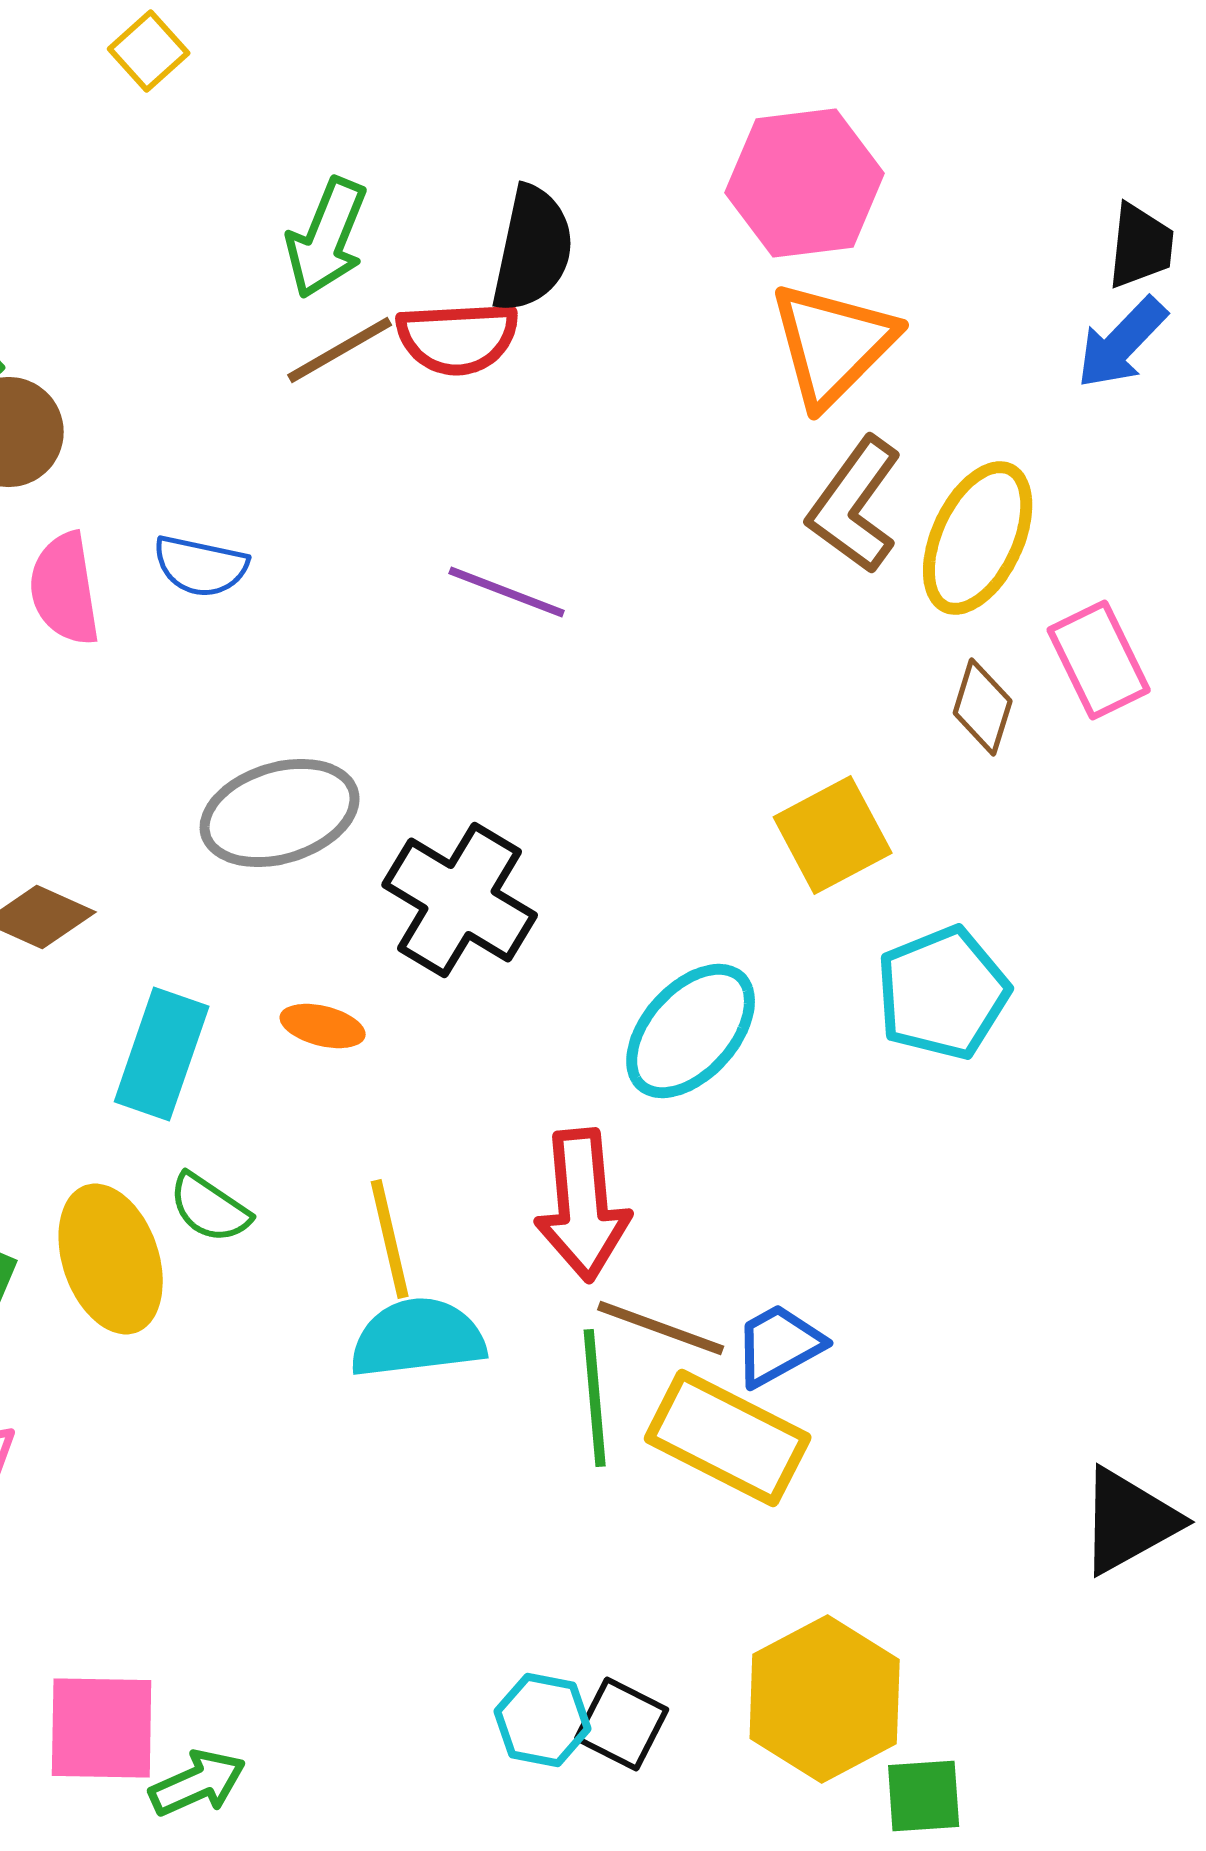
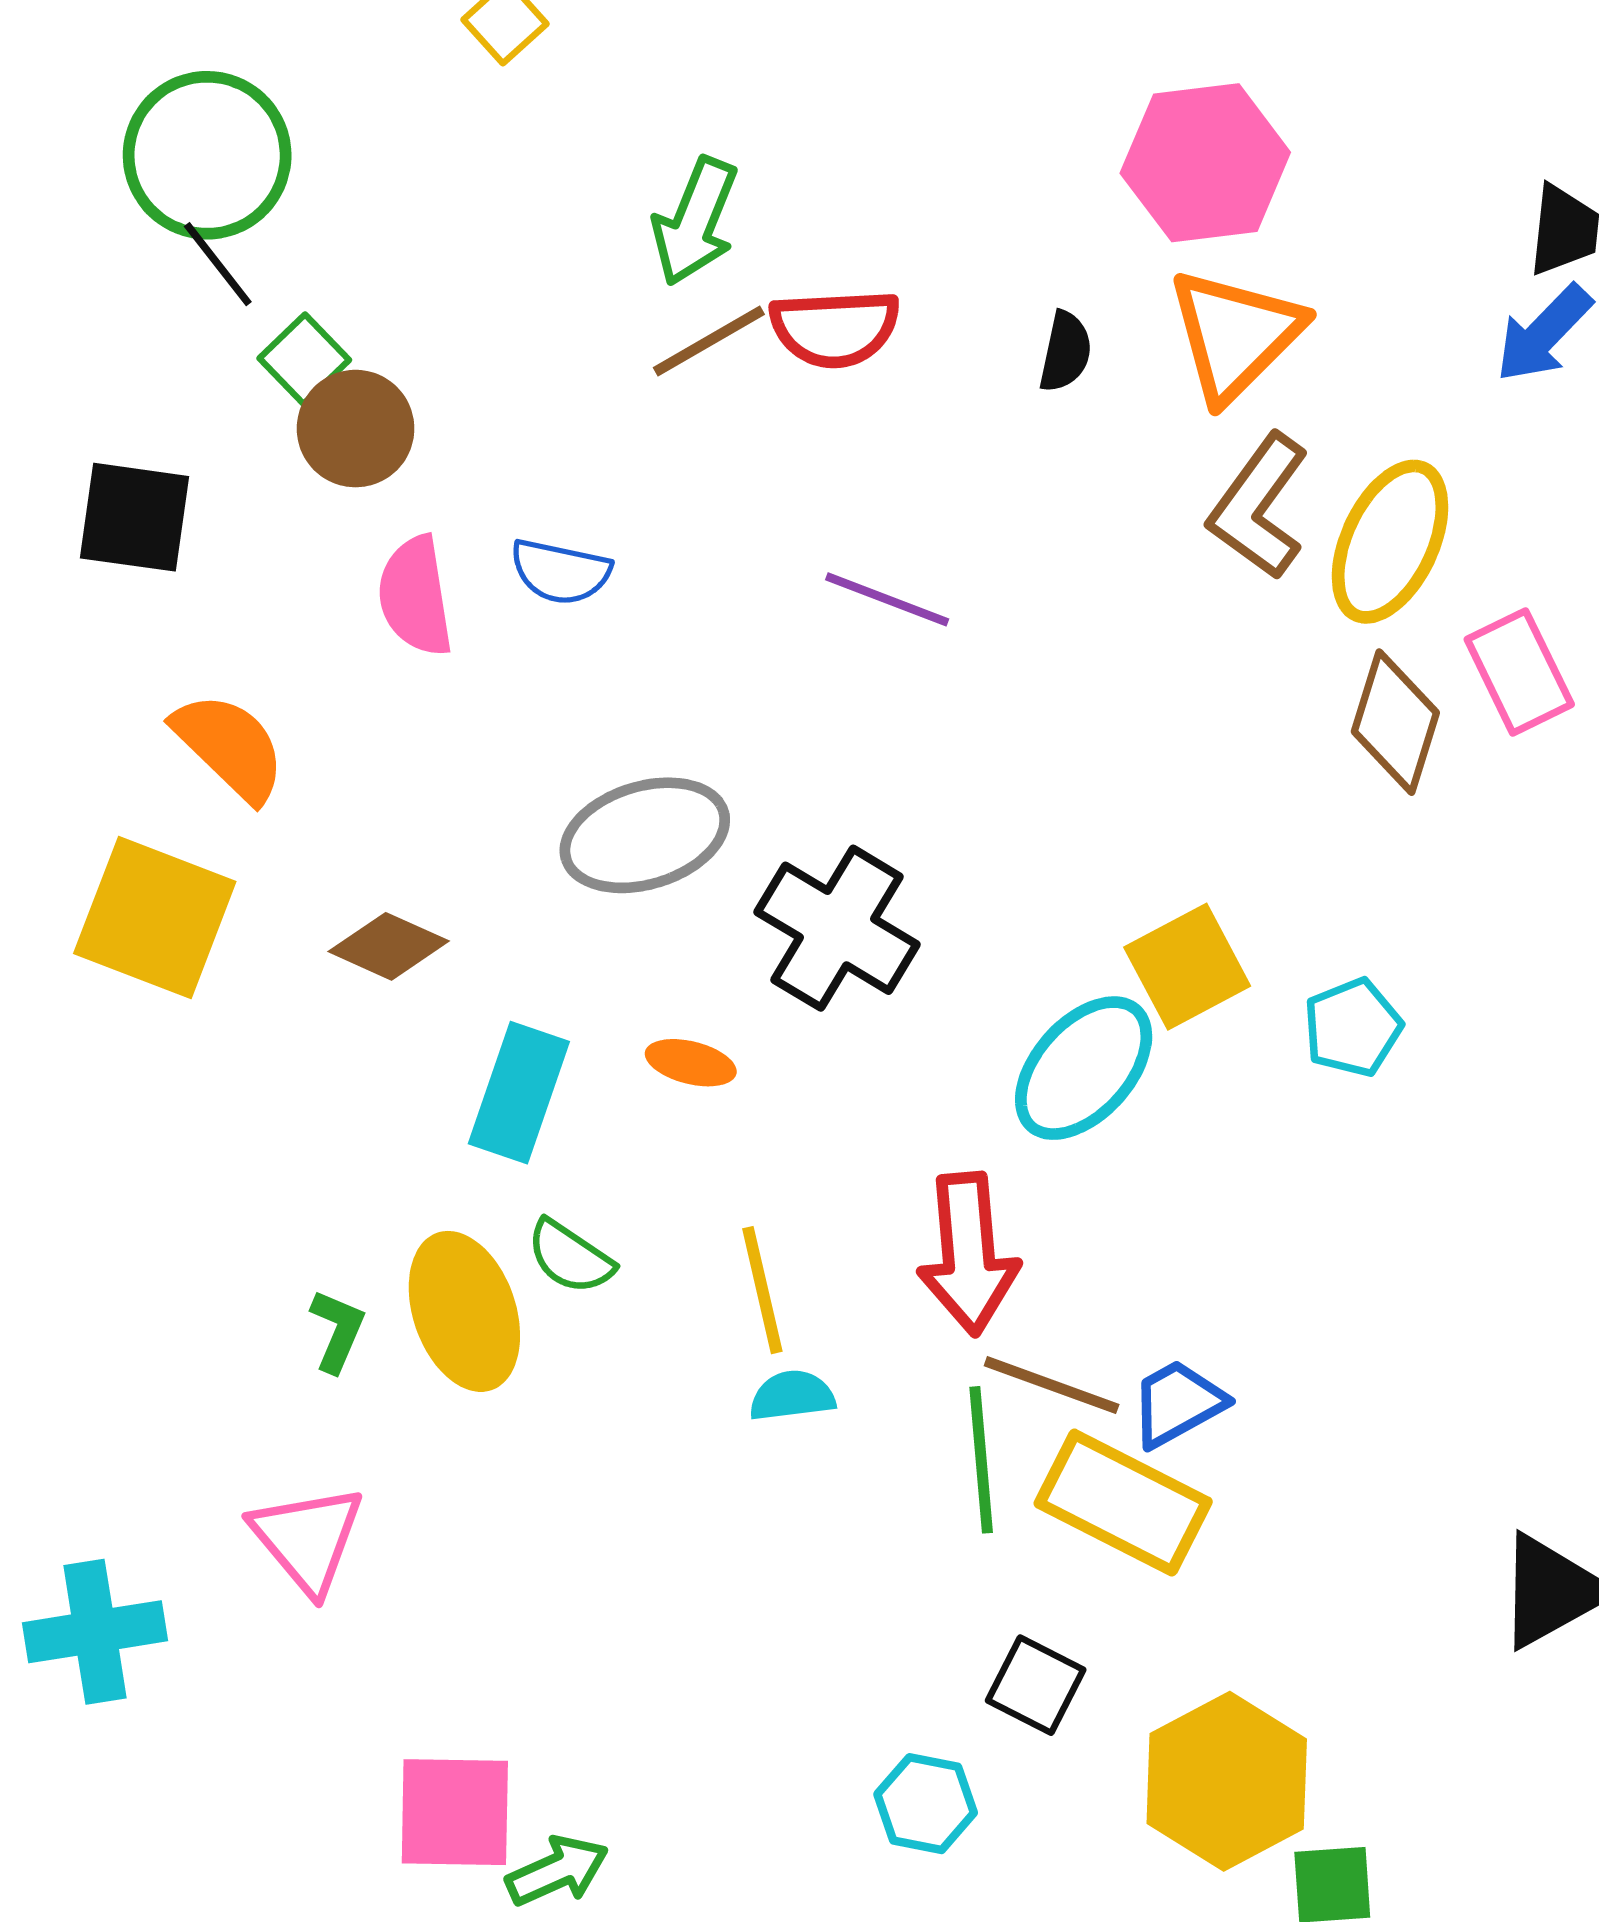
black semicircle: (533, 249) -> (1065, 352), moved, size x0.6
brown diamond: (983, 707) -> (1395, 722), size x1.4
yellow square: (833, 835) -> (1187, 967), moved
cyan pentagon: (943, 993) -> (1353, 1027), size x0.7
cyan semicircle: (418, 1338) -> (792, 1396), size x0.6
black square: (622, 1724) -> (1036, 1685), moved

